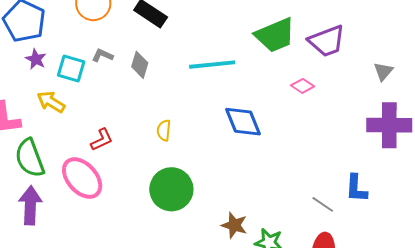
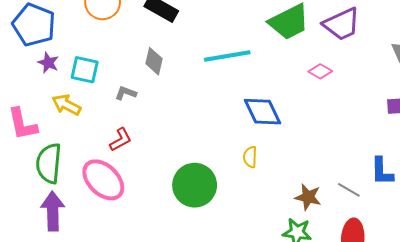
gray L-shape: (102, 55) -> (126, 93), moved
yellow semicircle: (164, 130) -> (250, 157), moved
green semicircle: (30, 158) -> (49, 163), turned 30
brown star: (234, 225) -> (308, 197), moved

